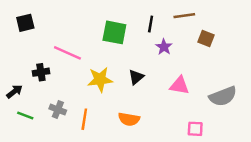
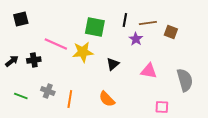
brown line: (184, 16) -> (148, 23), moved
yellow star: (100, 79) -> (83, 52), moved
black arrow: (14, 91) -> (12, 61), moved
gray semicircle: (223, 96) -> (185, 80), turned -85
orange semicircle: (129, 119) -> (107, 99), turned 36

